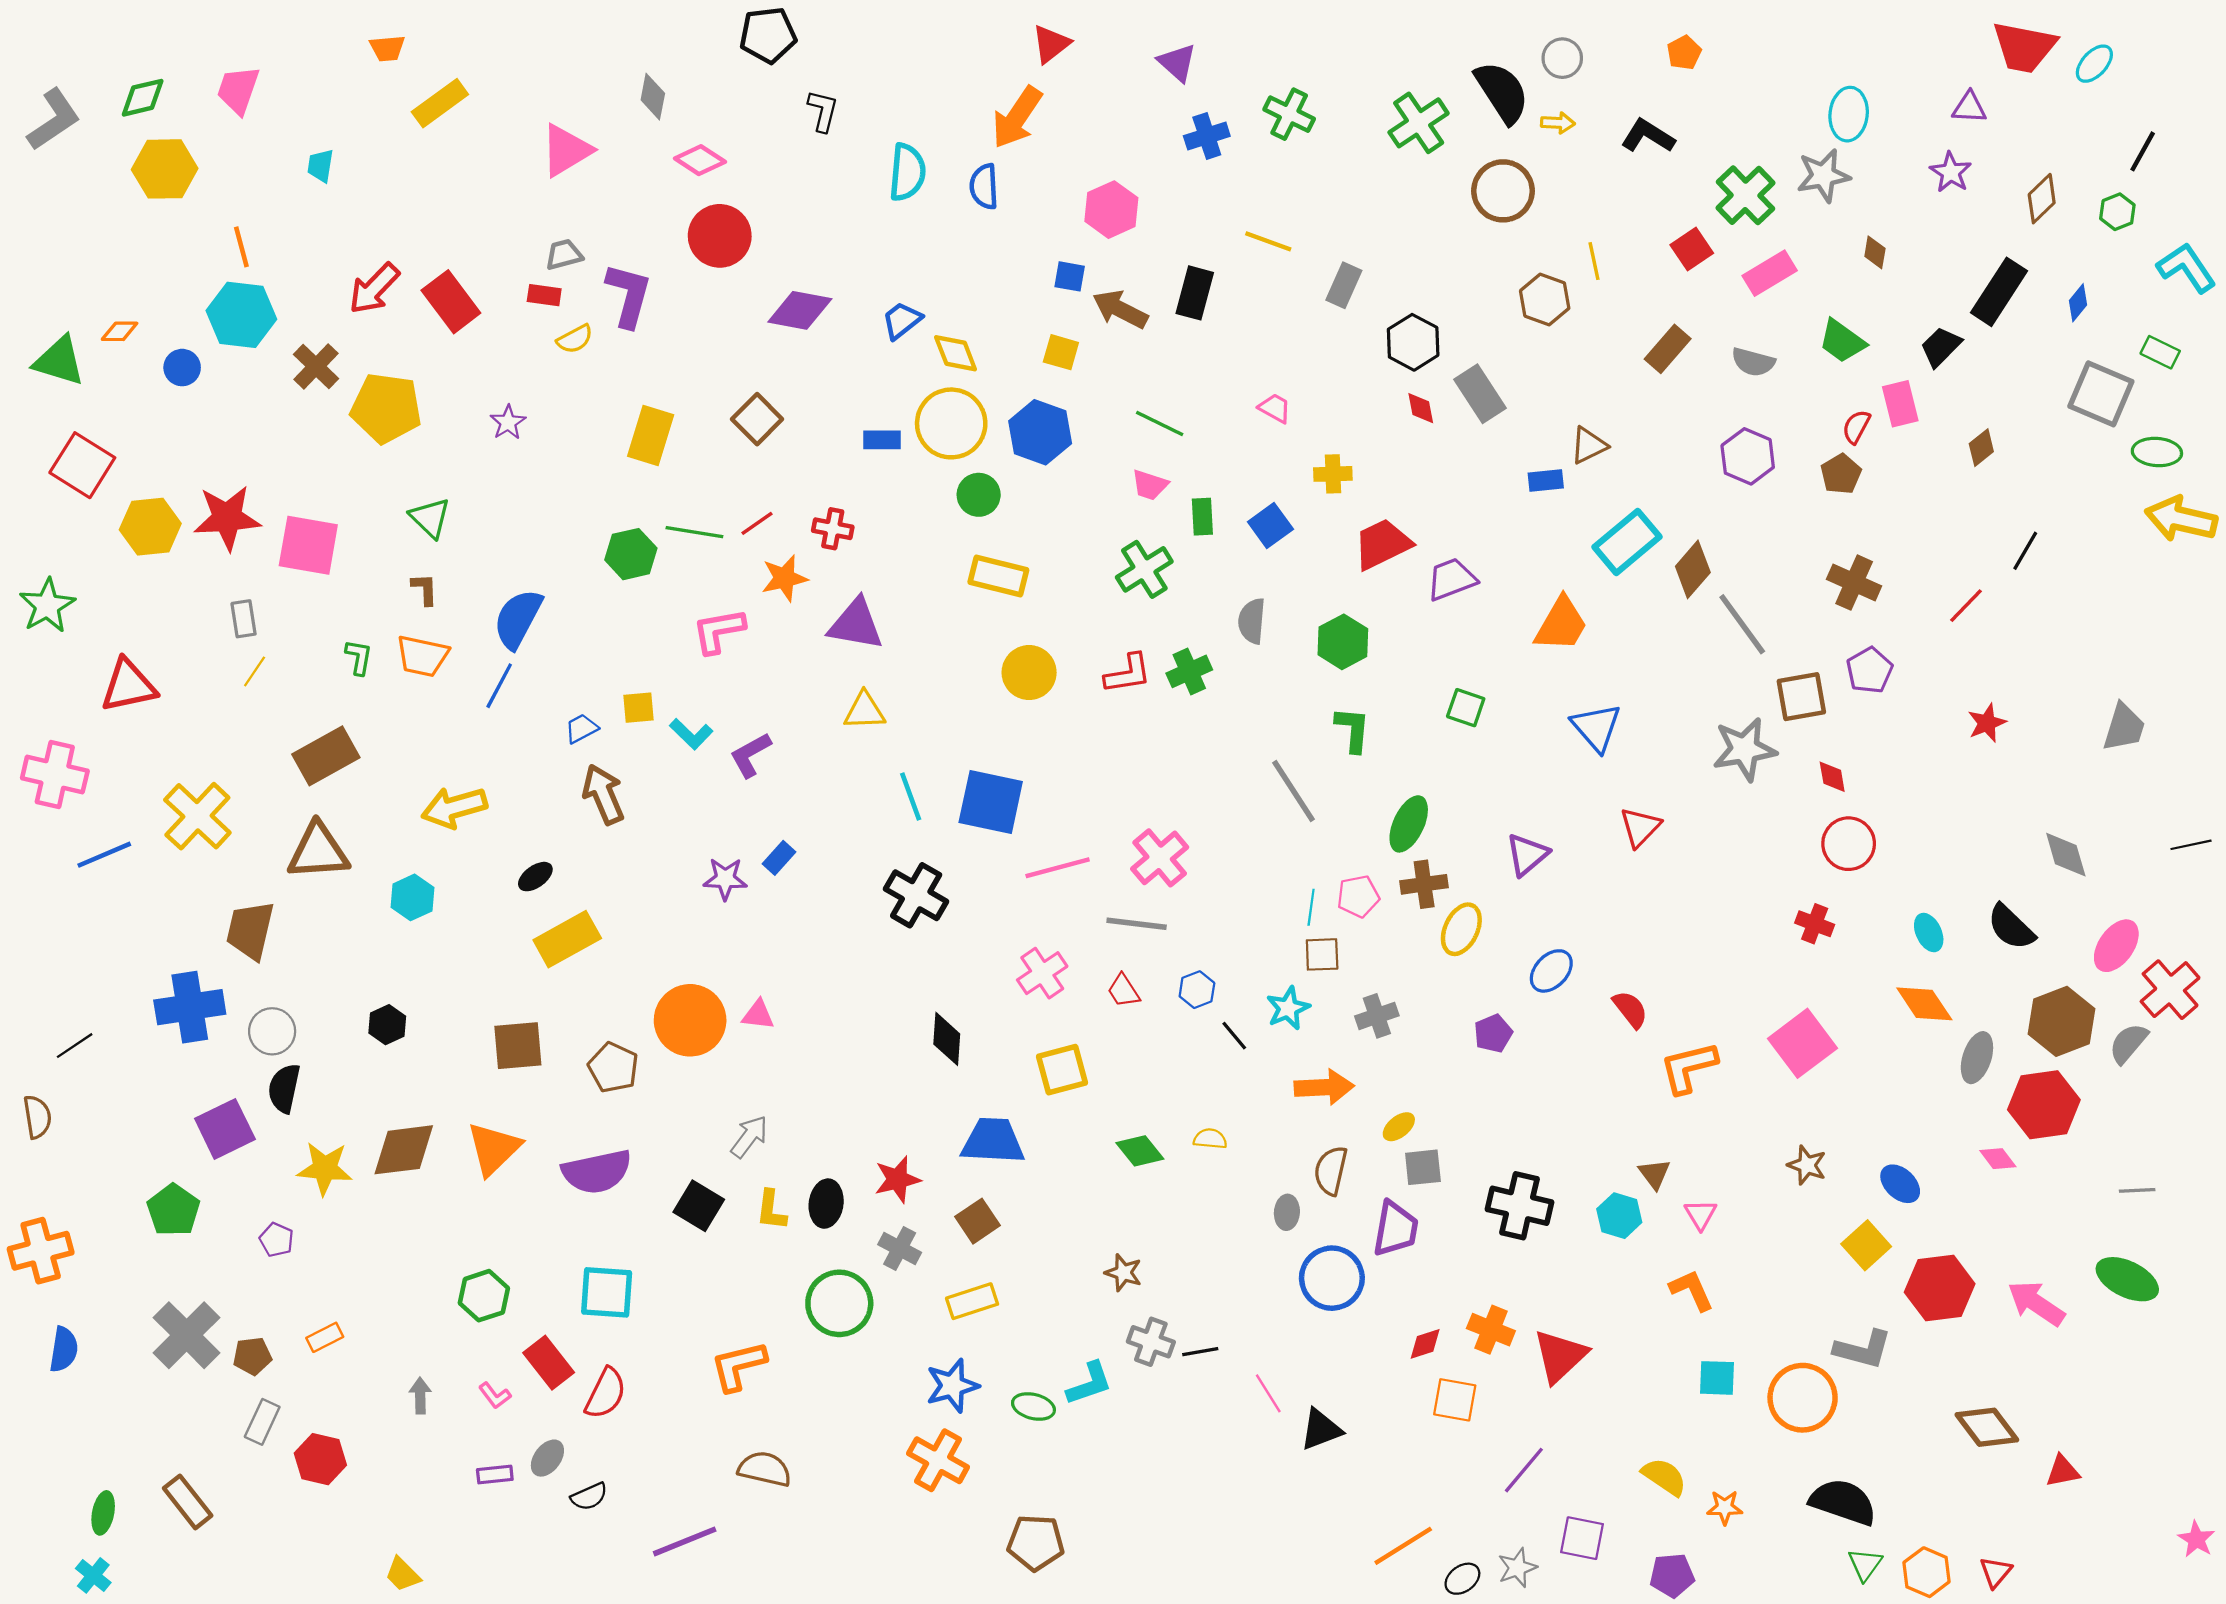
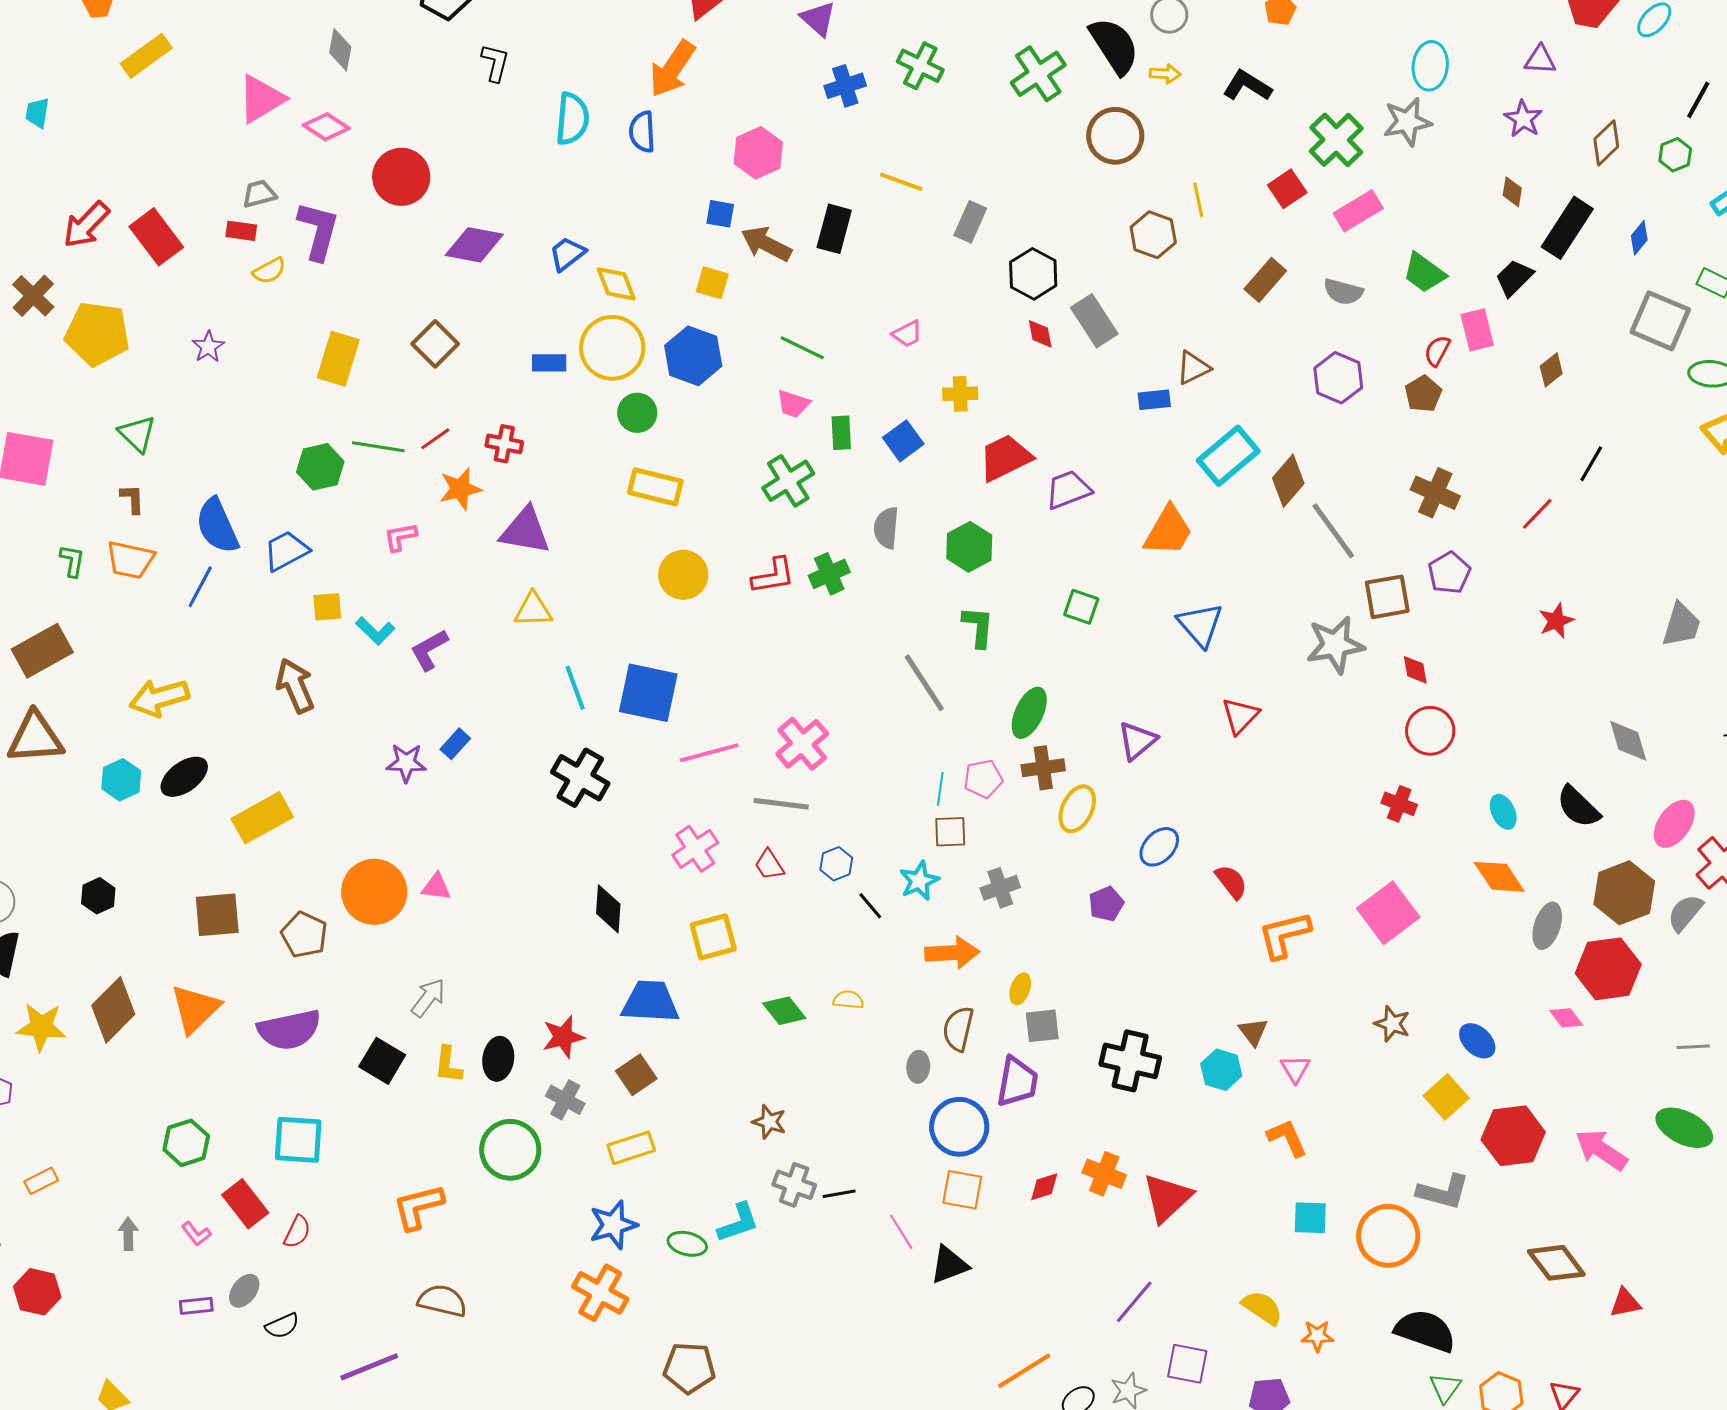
pink diamond: (700, 160) -> (326, 127), moved
brown diamond: (1875, 252) -> (1512, 192), moved
pink trapezoid: (1275, 408) -> (907, 334), turned 124
blue semicircle: (518, 619) -> (217, 526), turned -52
pink L-shape: (719, 631) -> (400, 537), size x0.7
blue trapezoid: (581, 728) -> (286, 551), moved, size x1.5
black ellipse: (535, 877) -> (184, 777), moved, size x1.5
yellow ellipse: (1399, 1127) -> (1020, 989), turned -32
brown diamond: (404, 1150) -> (113, 1010), turned -38
red semicircle: (606, 1393) -> (297, 1232), size x0.7
orange square: (1455, 1400) -> (962, 1190), moved

